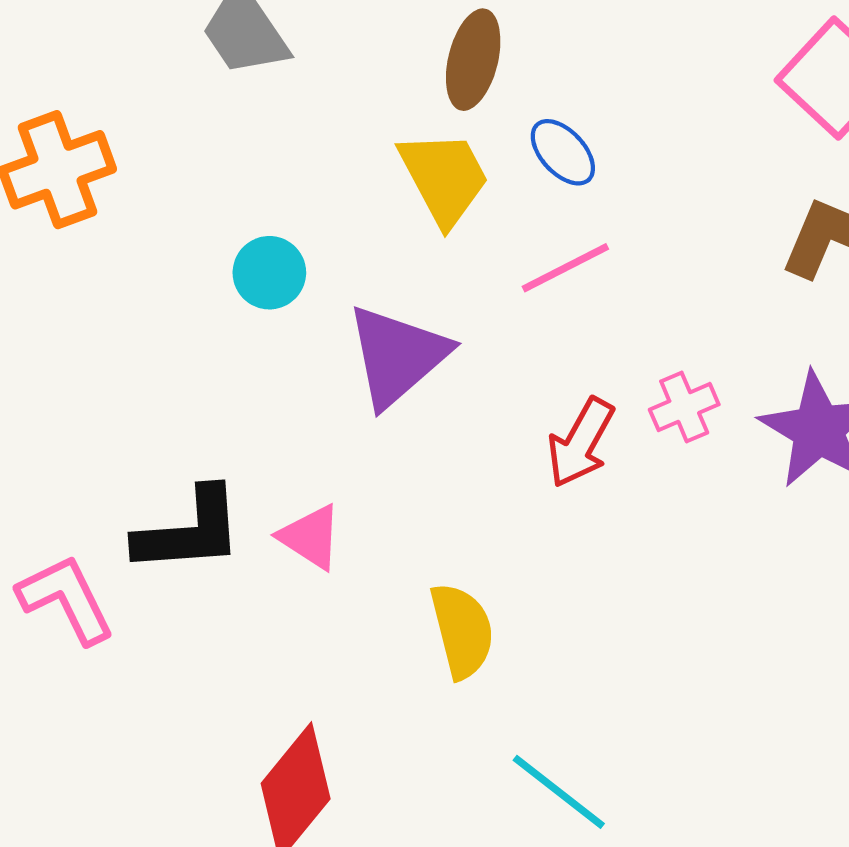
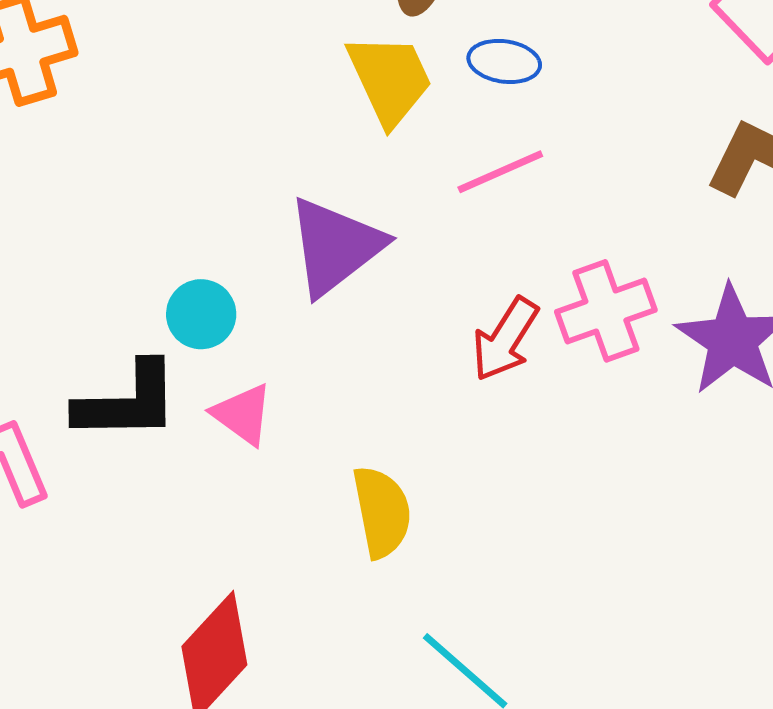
blue ellipse: (563, 152) -> (504, 61), turned -42
cyan circle: (269, 273) -> (201, 314), moved
pink cross: (684, 407) -> (606, 311), size x1.5

